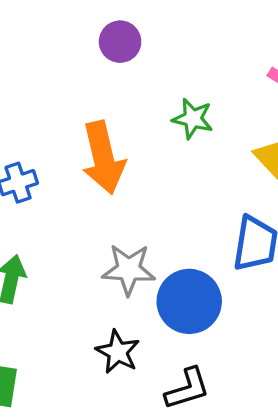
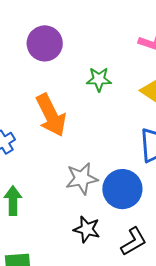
purple circle: (120, 42) -> (45, 43), size x1.4

